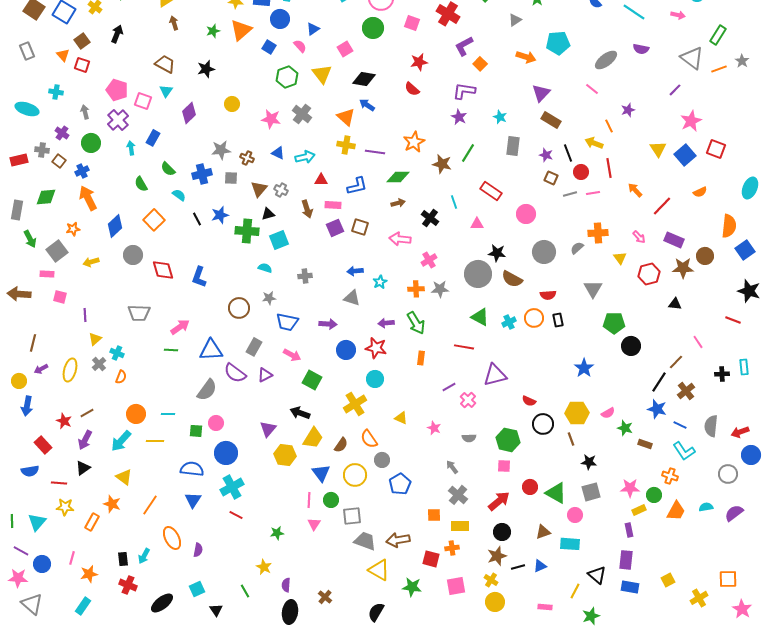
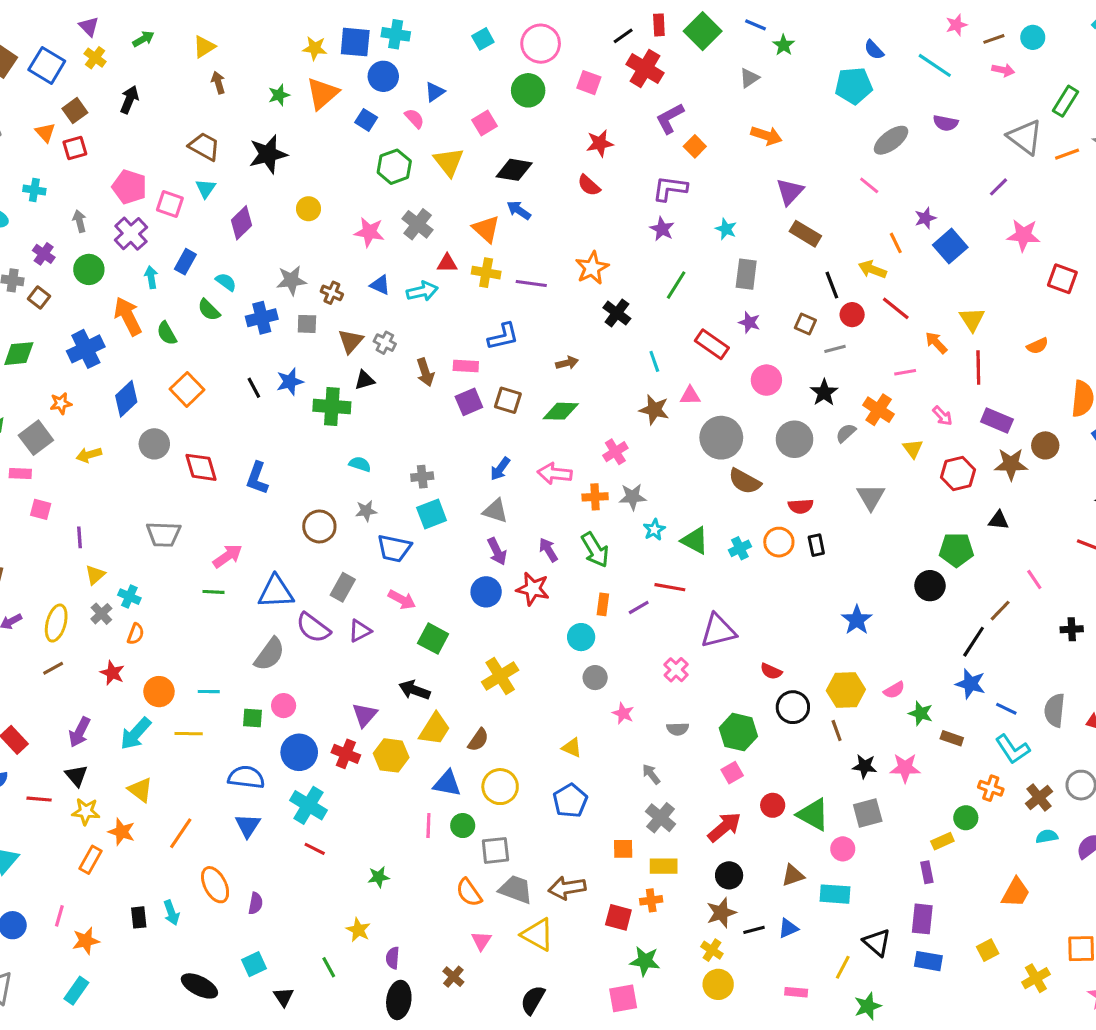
cyan pentagon: (558, 43) -> (854, 86), moved
red square: (82, 65) -> (75, 148), turned -35
black star: (206, 69) -> (268, 154), size x1.4
pink star: (691, 121) -> (1023, 235), turned 30
yellow triangle: (658, 149) -> (972, 319), moved
purple star: (546, 155) -> (749, 322), moved
blue square: (685, 155) -> (950, 246), moved
brown star: (442, 164) -> (654, 410), moved
red line: (609, 168) -> (896, 308), turned -42
blue cross: (82, 171) -> (86, 349), moved, size x1.6
green diamond: (398, 177) -> (561, 411), moved
red triangle: (321, 180) -> (447, 263), moved
pink line: (593, 193) -> (905, 372), moved
cyan semicircle: (179, 195) -> (226, 282), moved
orange arrow: (88, 198) -> (128, 316), moved
red line: (662, 206) -> (978, 368), turned -45
black cross: (430, 218) -> (617, 313), moved
orange cross: (598, 233) -> (879, 410), turned 36
pink arrow: (400, 239) -> (555, 474), moved
cyan square: (279, 240) -> (432, 514), moved
black star: (497, 253) -> (824, 393), moved, turned 30
blue arrow: (355, 271) -> (500, 469), turned -49
gray circle: (478, 274) -> (721, 438), moved
cyan star: (380, 282) -> (654, 530), moved
purple arrow: (386, 323) -> (548, 550), turned 63
green pentagon: (614, 323) -> (956, 550), moved
purple arrow: (328, 324) -> (497, 551), moved, turned 60
cyan circle: (375, 379) -> (581, 637), moved
purple line: (449, 387) -> (639, 607), moved
brown cross: (686, 391) -> (1039, 797), moved
brown line: (87, 413) -> (53, 668), moved
yellow triangle: (401, 418) -> (572, 748), moved
red star: (64, 421) -> (112, 673), moved
orange semicircle: (369, 439) -> (469, 892), moved
gray circle: (382, 460) -> (595, 678), moved
pink square: (504, 466) -> (732, 773), turned -32
black triangle: (83, 468) -> (76, 776), turned -35
blue triangle: (321, 473) -> (447, 783), turned -42
cyan cross: (232, 487) -> (309, 805), turned -30
pink star: (630, 488) -> (905, 768), moved
yellow star: (65, 507) -> (86, 812), moved
orange trapezoid: (676, 511) -> (1016, 892), moved
pink triangle: (314, 524) -> (481, 941), moved
cyan arrow: (144, 556) -> (171, 913), turned -49
red cross: (128, 585) -> (346, 754), moved
pink square: (456, 586) -> (623, 998), moved
green star: (412, 587) -> (645, 961), moved
black ellipse: (162, 603) -> (199, 986), turned 65

